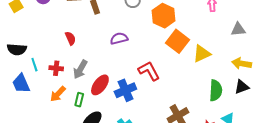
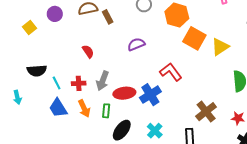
blue trapezoid: (21, 84) -> (58, 108), moved
red ellipse: (100, 85) -> (124, 93), turned 55
orange arrow: (58, 94) -> (84, 108), turned -60

